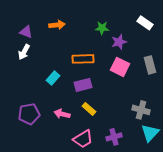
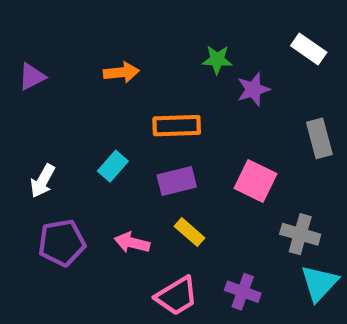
orange arrow: (57, 25) -> (121, 72), moved
purple triangle: (26, 32) -> (32, 77), moved, turned -48
white arrow: (24, 52) -> (43, 181), moved
pink square: (120, 67) -> (255, 181), moved
purple cross: (114, 137) -> (243, 292), turned 35

